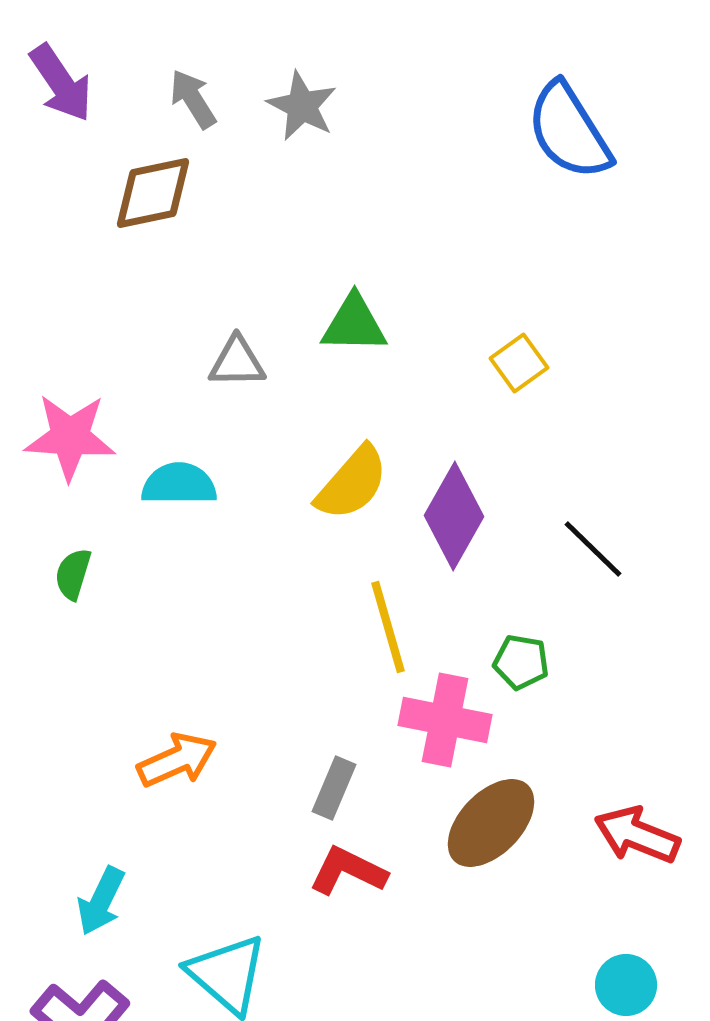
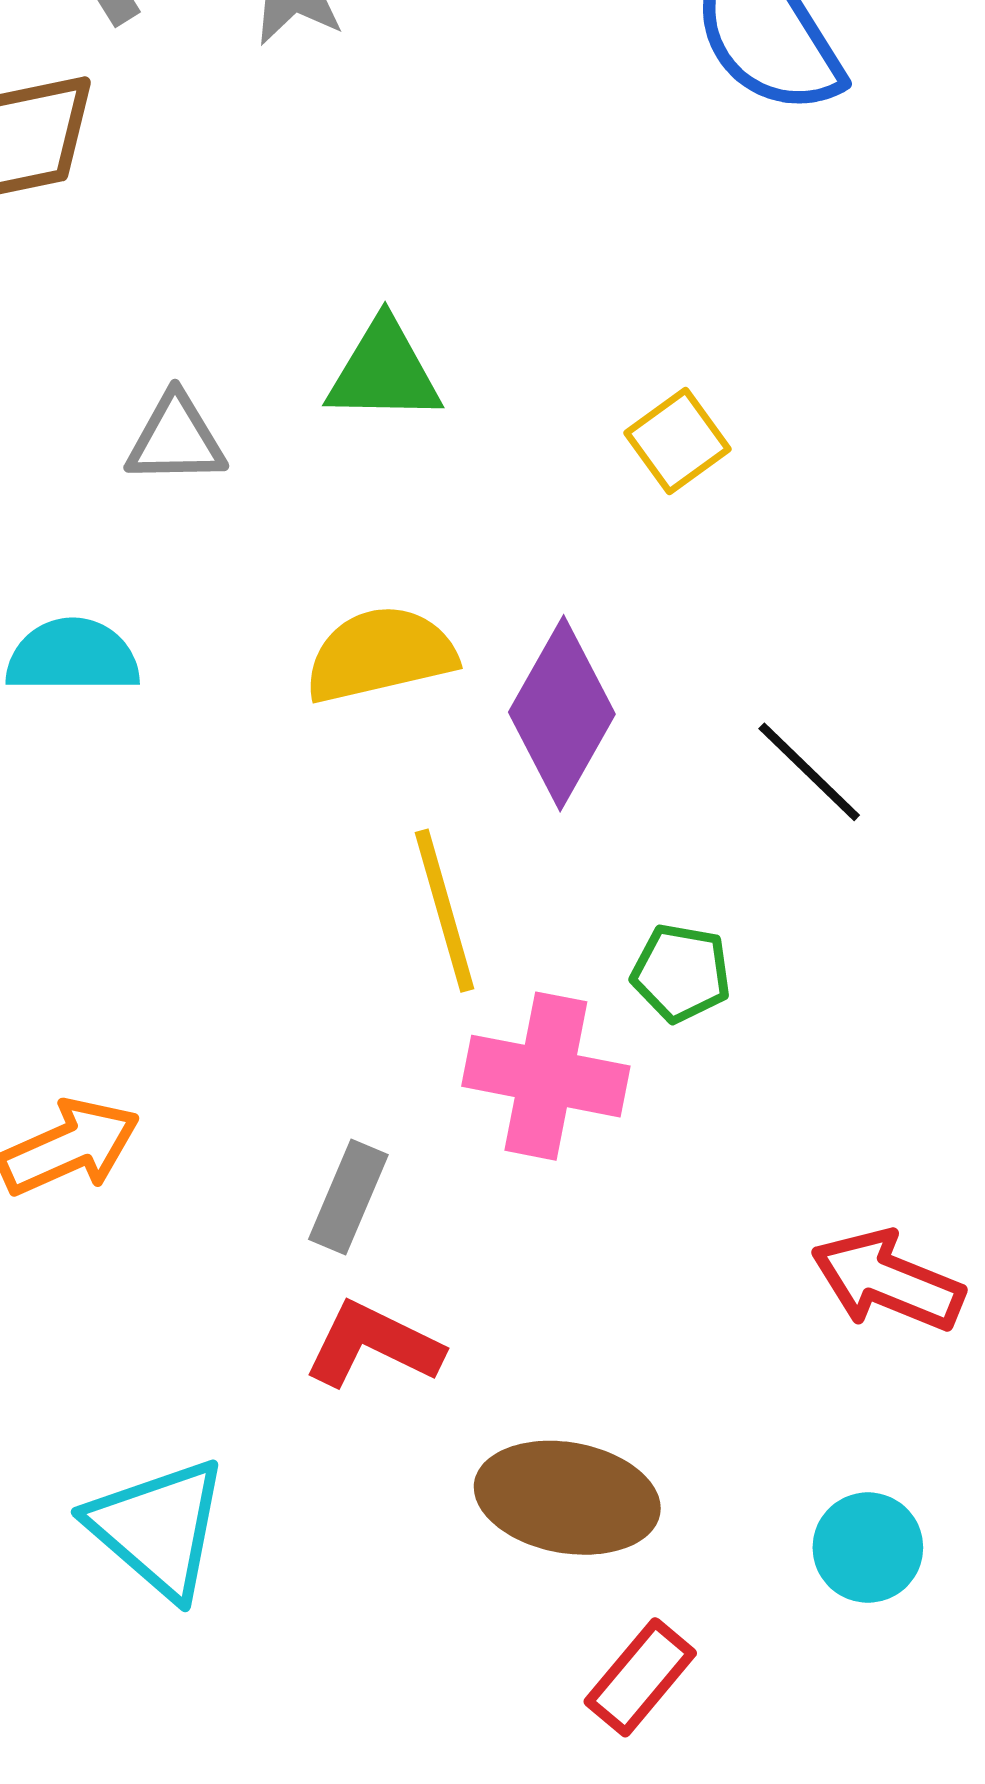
yellow semicircle: (352, 483) -> (380, 654), turned -144
brown ellipse: (491, 823) -> (567, 1498), moved, turned 56

